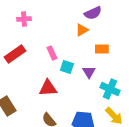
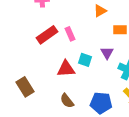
red rectangle: (15, 54) -> (47, 35), moved
cyan square: (67, 67) -> (85, 60), moved

